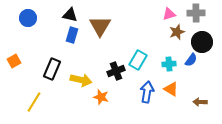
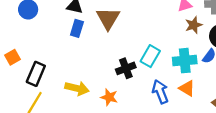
cyan cross: (169, 64) -> (185, 61), size x1.5
black rectangle: (52, 69) -> (36, 74), moved
yellow arrow: (81, 80) -> (77, 88), moved
blue arrow: (147, 92) -> (160, 92), turned -30

